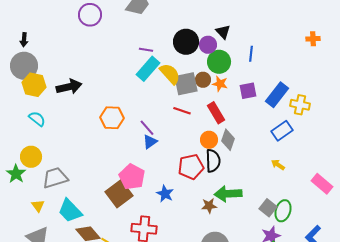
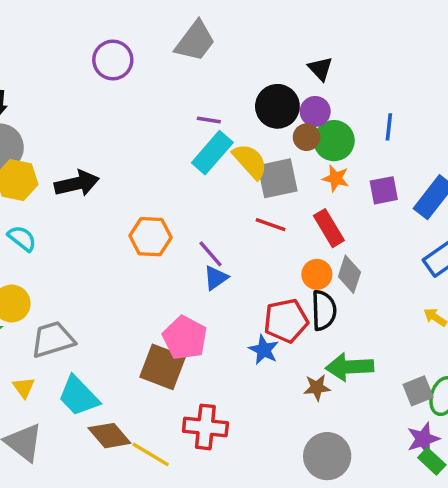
black triangle: (223, 32) -> (320, 69), moved
brown circle: (203, 80) -> (307, 137), moved
brown square: (119, 194) -> (163, 367), turned -32
blue star: (165, 194) -> (264, 350), moved
gray square: (268, 208) -> (418, 391), turned 30

